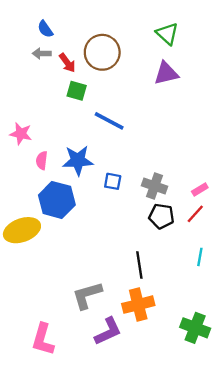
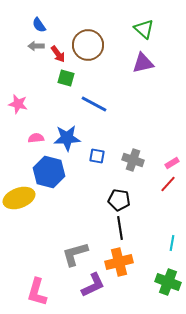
pink star: (21, 134) -> (18, 104), moved
pink semicircle: (42, 160) -> (36, 138), turned 77
black pentagon: (161, 216) -> (119, 200), moved
cyan line: (200, 257) -> (172, 243), moved

